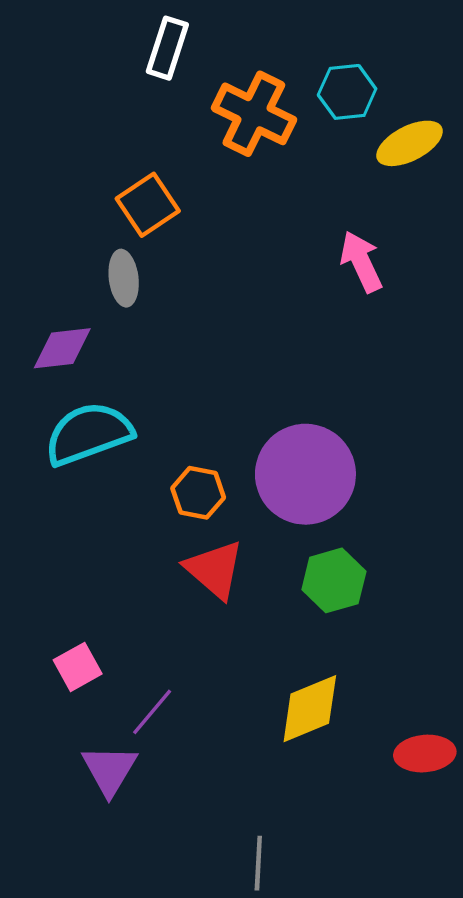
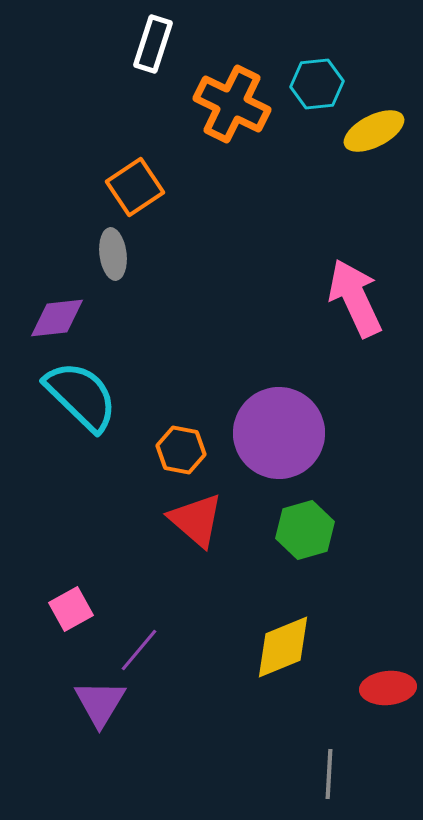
pink arrow: (361, 262) -> (355, 298), moved, size x1.4
cyan semicircle: (89, 434) -> (81, 396), turned 64
gray line: (258, 863) -> (329, 774), moved

